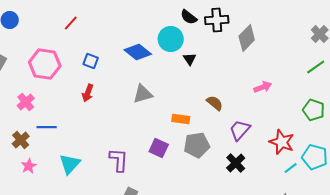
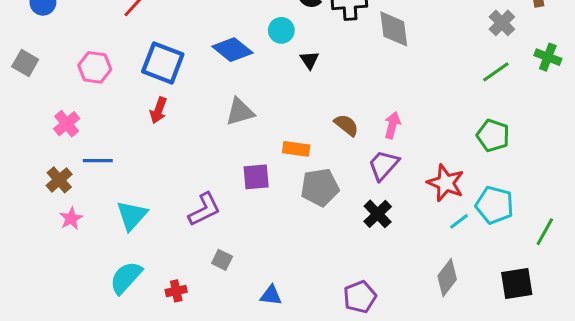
gray diamond: (247, 38) -> (394, 29), turned -52
cyan circle: (171, 39) -> (281, 30), size x0.7
blue square: (91, 61) -> (163, 63), size x1.8
pink hexagon: (45, 64) -> (95, 67), size x0.7
pink arrow: (263, 87) -> (392, 125), moved, turned -54
purple square: (159, 148) -> (256, 177), moved, turned -30
purple L-shape: (119, 160) -> (204, 210), turned 60

